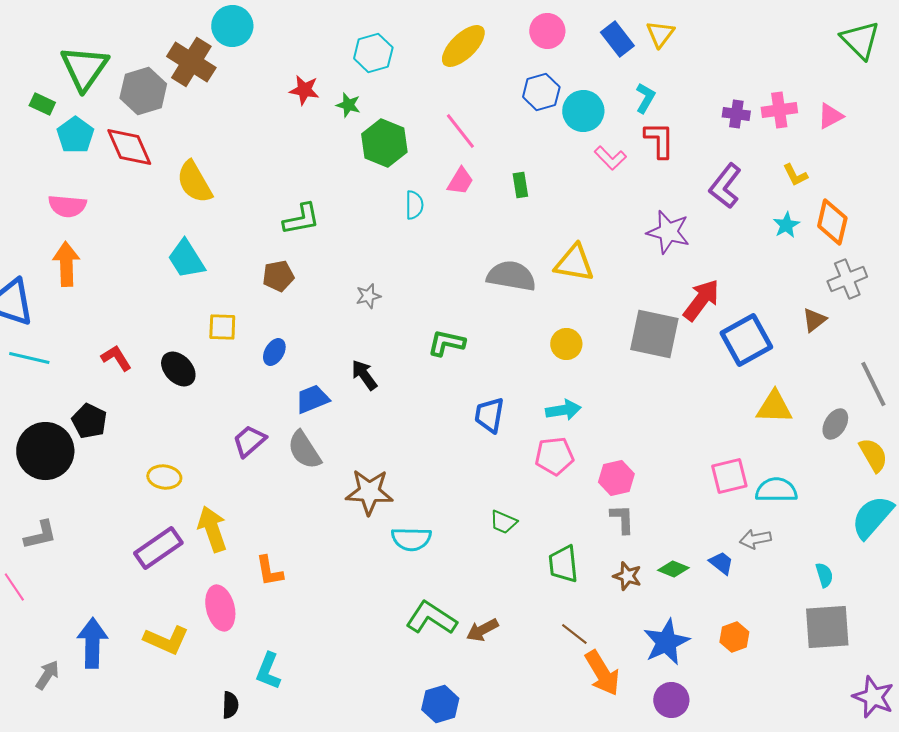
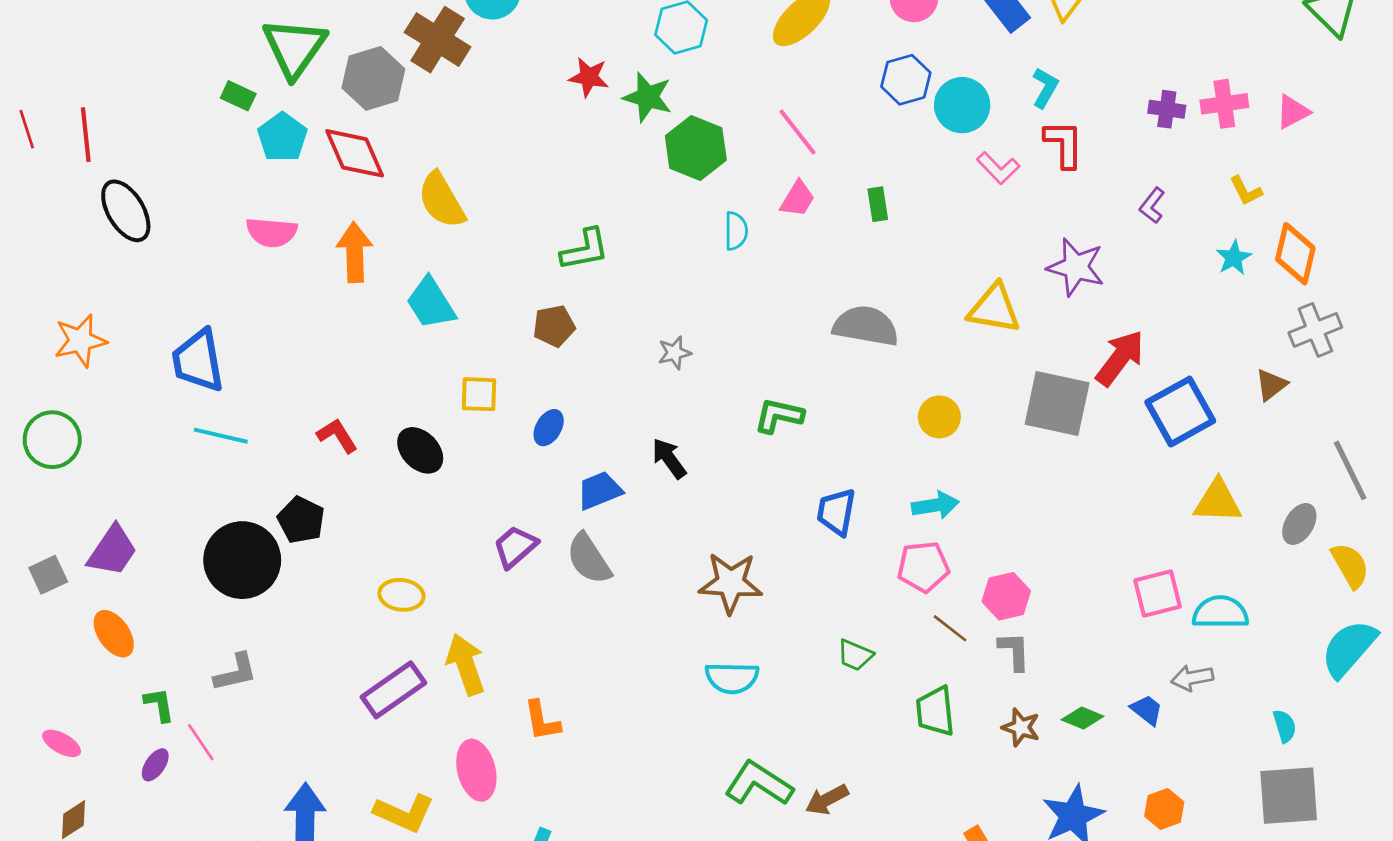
green star: (348, 105) -> (648, 97), size x1.5
purple L-shape: (725, 186) -> (1152, 205), size x0.6
yellow triangle: (574, 263) -> (994, 309), moved
orange arrow: (66, 264) -> (355, 252), moved
brown star: (369, 492) -> (731, 583), moved
brown line: (574, 634) -> (950, 628), moved

